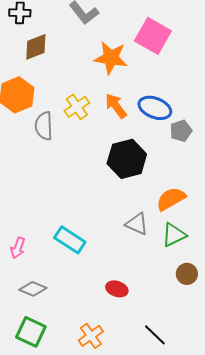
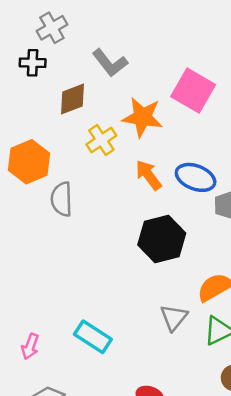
brown diamond: (36, 47) -> (72, 99), moved
yellow cross: (77, 107) -> (101, 140), moved
gray triangle: (137, 224) -> (174, 317), turned 45

